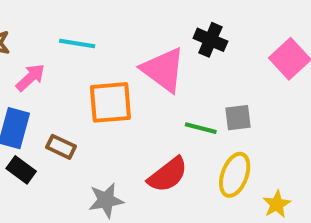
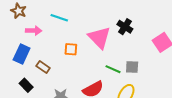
pink arrow: (30, 77) -> (34, 31), turned 35
orange square: (110, 102) -> (71, 49), size x0.6
black rectangle: (21, 170) -> (26, 85), moved

